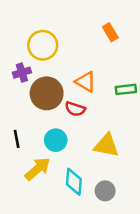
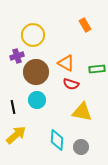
red semicircle: (75, 109) -> (71, 84), moved
cyan circle: (56, 140) -> (37, 100), moved
yellow arrow: (37, 169) -> (16, 135), moved

